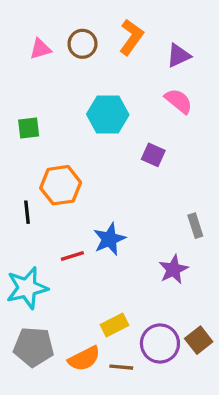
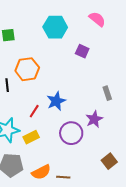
red line: (72, 256) -> (34, 111), turned -40
yellow rectangle: (115, 325) -> (31, 137), moved
purple circle: (160, 344) -> (71, 133), moved

